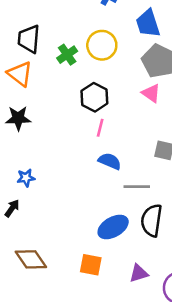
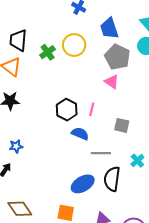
black hexagon: (94, 97) -> (67, 110), moved
pink line: (100, 128) -> (92, 109), moved

